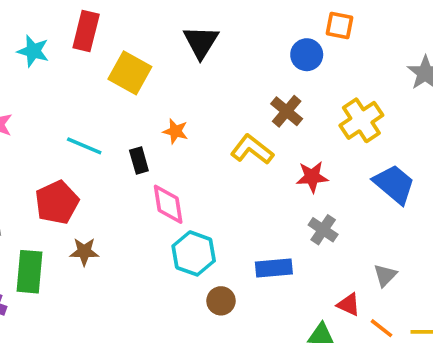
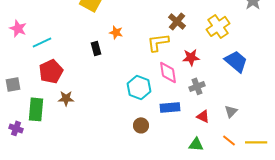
cyan line: (84, 146) -> (42, 42), moved, turned -48
yellow L-shape: (252, 150) -> (158, 42), turned -45
pink diamond: (168, 204) -> (168, 72), moved
gray cross: (323, 230) -> (197, 86), turned 35
cyan hexagon: (194, 253) -> (139, 87), moved
red triangle: (349, 304) -> (203, 116), moved

